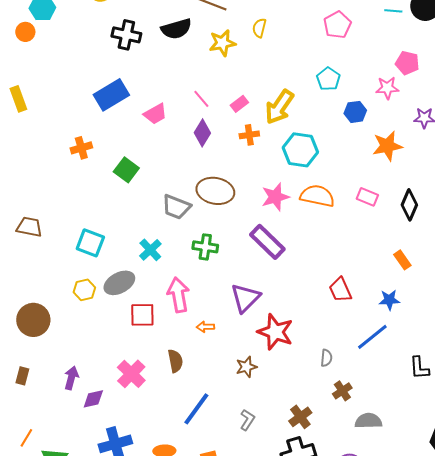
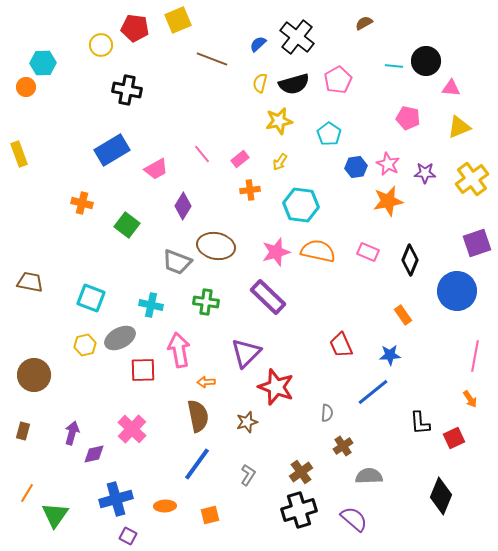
black semicircle: (176, 29) -> (294, 84), moved
yellow star: (222, 43) -> (279, 121), moved
pink star: (387, 88) -> (388, 164), moved, turned 30
yellow arrow: (279, 107) -> (280, 162), size x0.5
purple diamond: (202, 133) -> (183, 206), moved
orange cross: (81, 148) -> (82, 203), turned 30
cyan cross: (150, 250) -> (151, 305), turned -35
brown semicircle: (175, 361) -> (198, 416), moved, size x1.4

